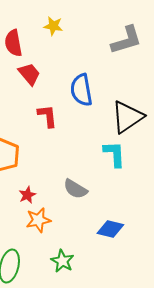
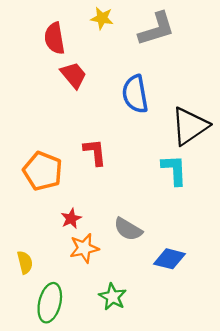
gray L-shape: (126, 40) -> (156, 29), moved
red L-shape: (47, 116) -> (95, 152), moved
gray semicircle: (75, 189) -> (128, 229), moved

